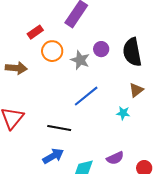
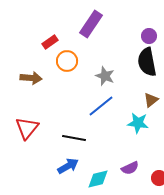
purple circle: (101, 49) -> (149, 36), moved
gray star: (80, 60) -> (105, 76), moved
cyan star: (123, 113) -> (138, 123), size x1.5

